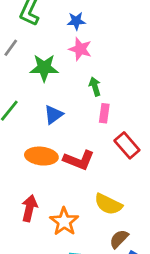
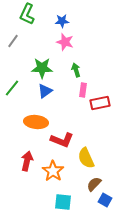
green star: (44, 68) -> (42, 68), moved
red rectangle: (127, 145) -> (100, 103), moved, turned -60
red L-shape: (79, 160) -> (62, 140), moved
yellow semicircle: (108, 204) -> (86, 158), turned 40

